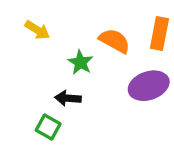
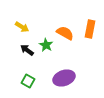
purple ellipse: (149, 86) -> (64, 78), moved
black arrow: (68, 98) -> (27, 50), moved, turned 32

